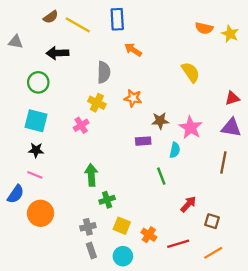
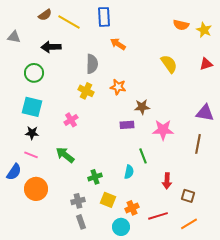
red triangle: (232, 98) -> (206, 64), moved
pink cross: (81, 125) -> (71, 120), moved
pink star: (191, 128) -> (163, 130), moved, turned -30
cyan semicircle: (175, 150) -> (129, 172), moved
green arrow: (91, 175) -> (65, 155), moved, turned -48
red arrow: (188, 204) -> (167, 181), turned 140
orange cross: (149, 235) -> (132, 208), turned 32
cyan circle: (123, 256) -> (121, 227), moved

